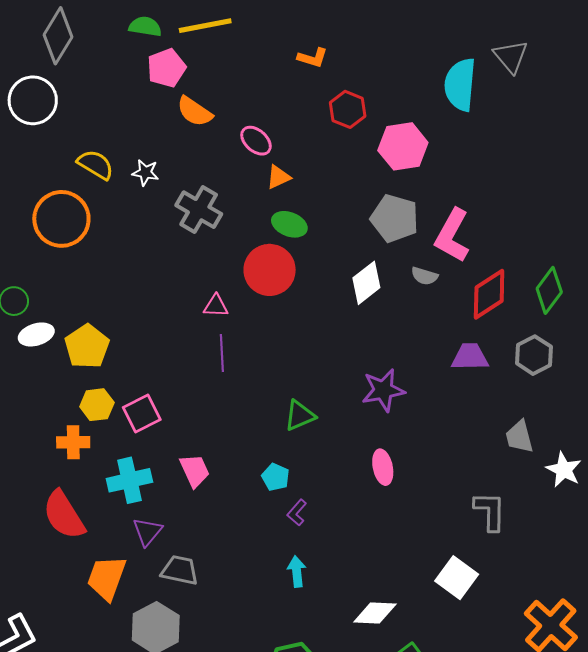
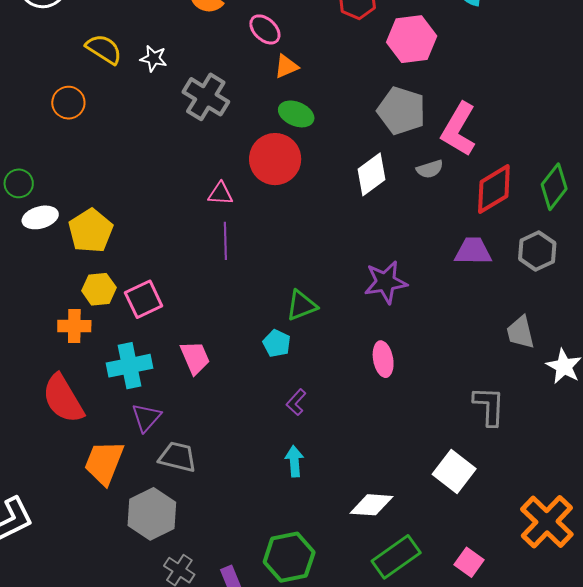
orange circle: (61, 219) -> (68, 103), size x0.6
gray semicircle: (424, 276) -> (430, 169), turned -36
cyan pentagon: (276, 477) -> (277, 343), moved

